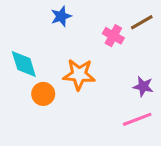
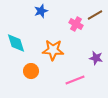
orange circle: (43, 94) -> (31, 71), moved
pink line: (137, 119) -> (75, 80), moved

